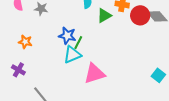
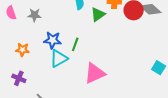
blue star: (67, 36) -> (53, 40), moved
cyan triangle: (72, 55) -> (59, 58), moved

